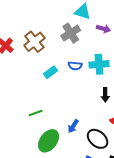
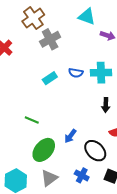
gray cross: (71, 33) -> (50, 39), moved
brown cross: (34, 42) -> (33, 18), moved
green line: (36, 113) -> (32, 120), turned 40

